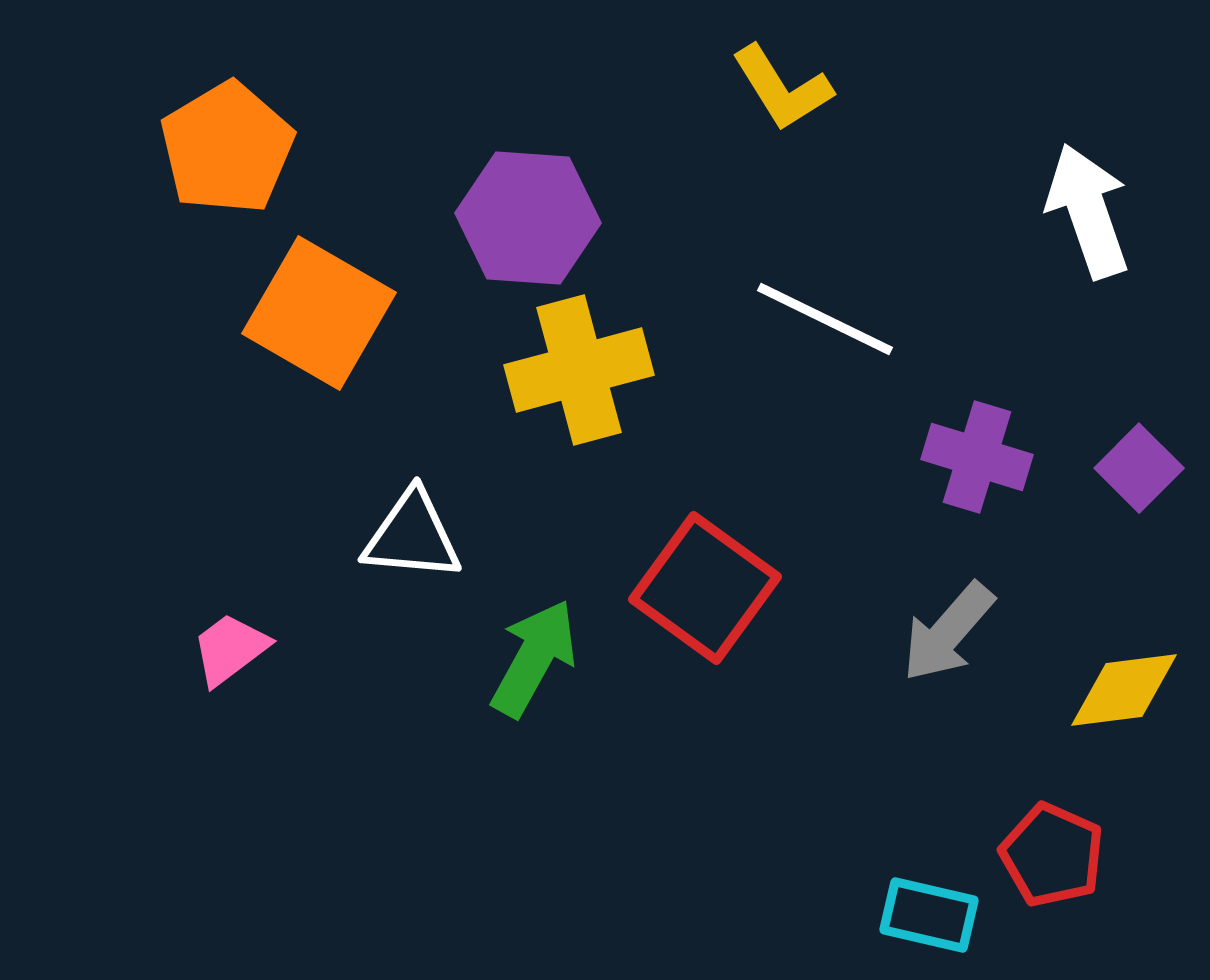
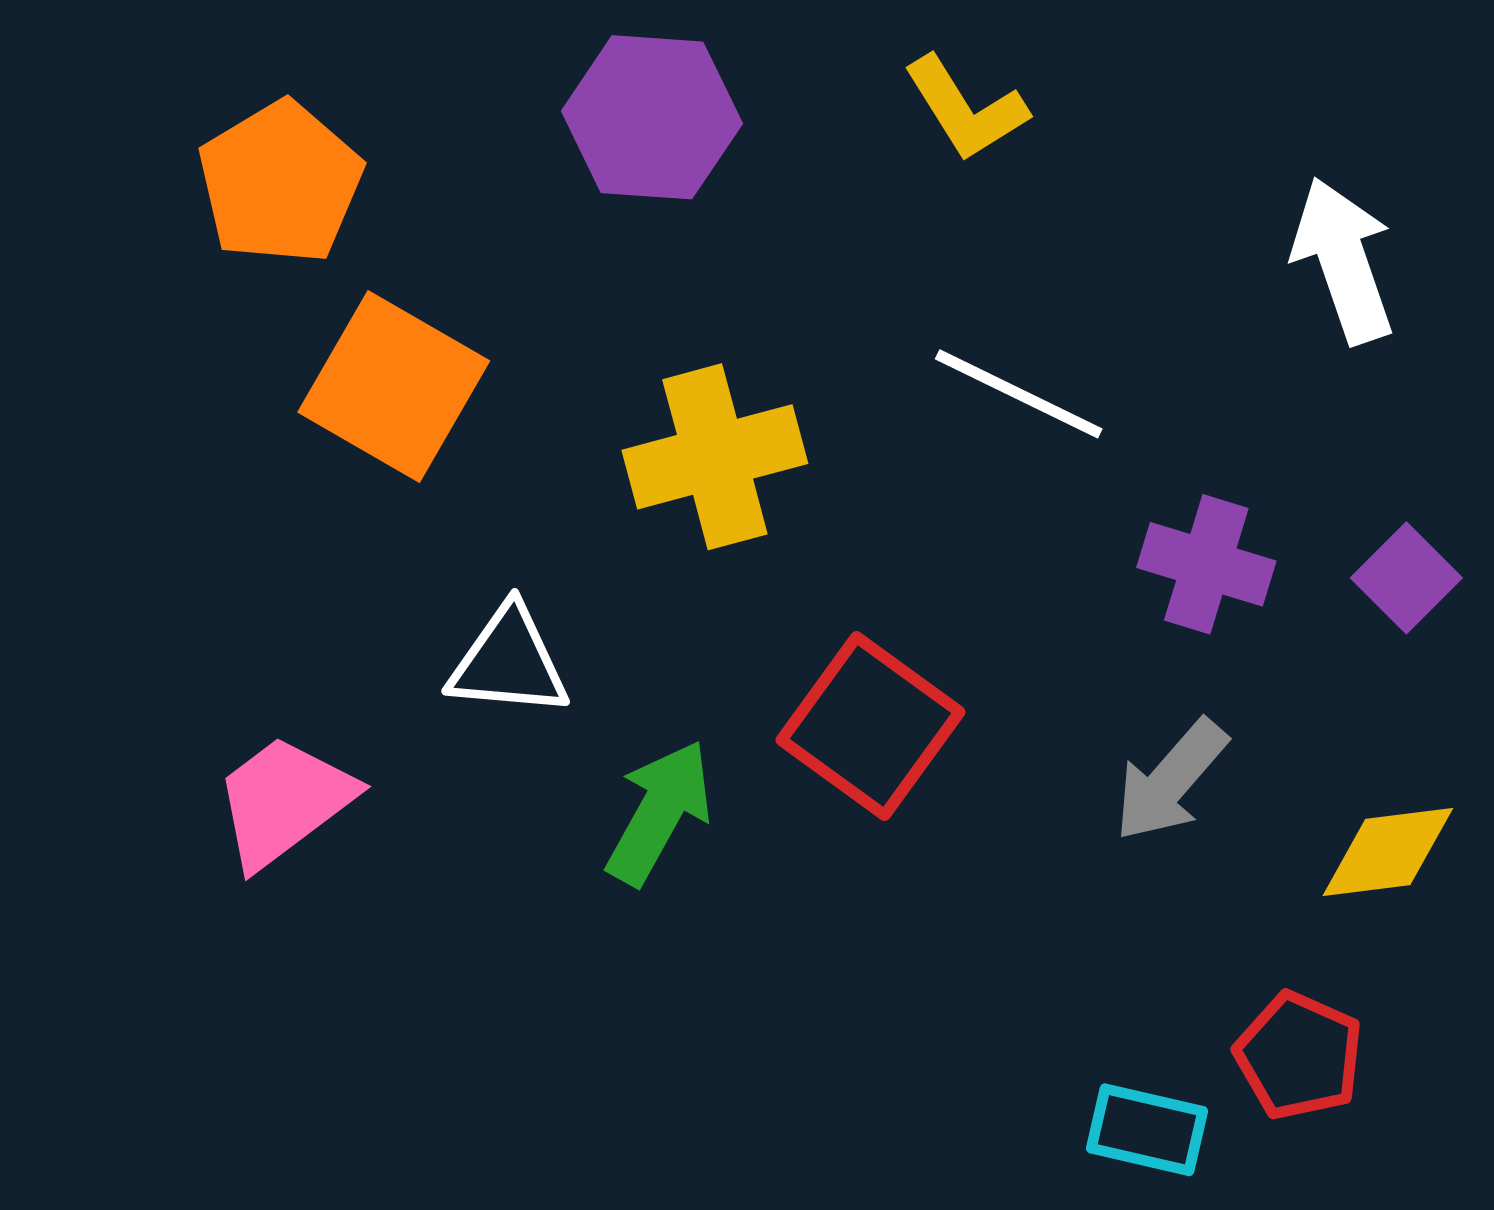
purple hexagon: (528, 218) -> (652, 117), moved
pink trapezoid: (230, 649) -> (284, 801), size x1.5

